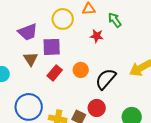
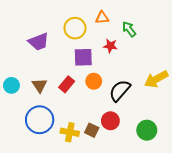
purple square: (52, 47) -> (83, 57), moved
brown triangle: (31, 59) -> (40, 85), moved

